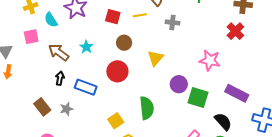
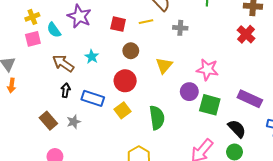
pink square: (31, 37) -> (33, 39), moved
pink star: (210, 60) -> (207, 69), moved
yellow square: (116, 121) -> (123, 110), moved

